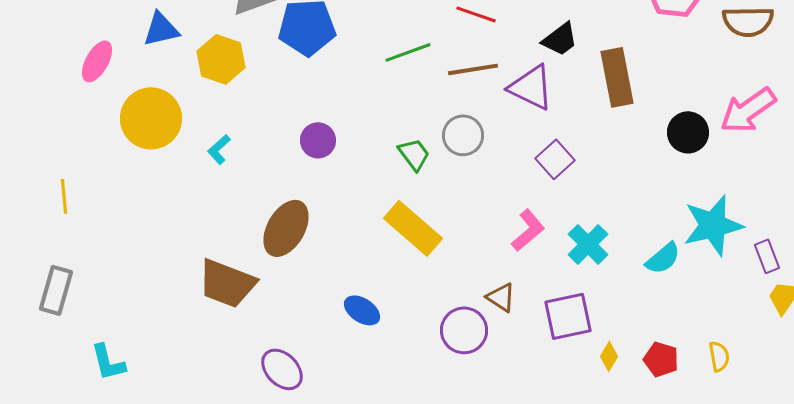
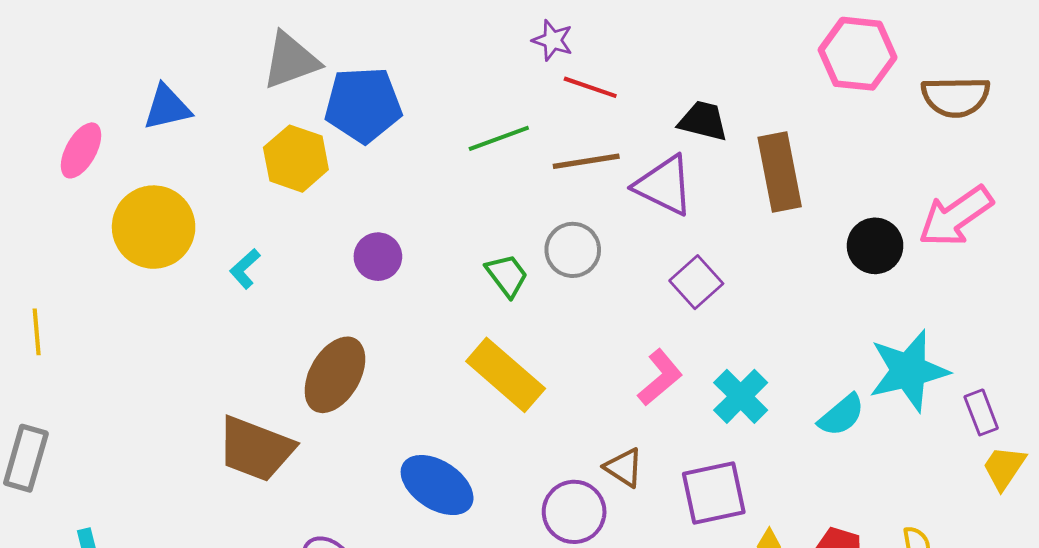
black trapezoid: (560, 39) -> (703, 121), turned -129
yellow hexagon: (221, 59) -> (296, 159), moved
blue ellipse: (362, 310) -> (437, 485), size x1.5

